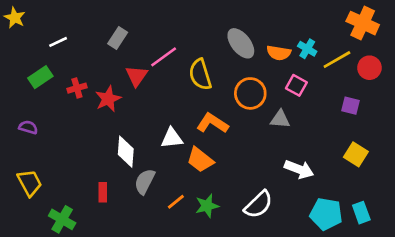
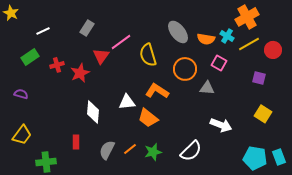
orange cross: (363, 23) -> (247, 17), moved, turned 35
gray semicircle: (145, 181) -> (107, 150), moved
yellow trapezoid: (30, 183) -> (22, 135), turned 65
cyan rectangle: (361, 213) -> (279, 157), moved
cyan pentagon: (326, 214) -> (255, 158), moved
green cross: (62, 219) -> (46, 162), turned -36

